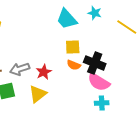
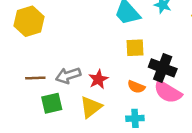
orange semicircle: (74, 65) -> (136, 87), moved
cyan cross: (102, 103) -> (135, 118), moved

